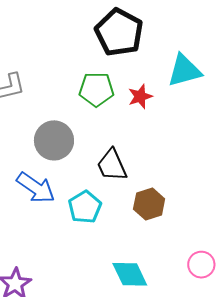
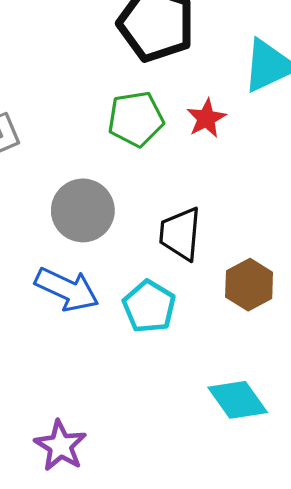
black trapezoid: (112, 165) -> (180, 234), turned 39

